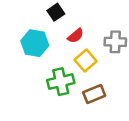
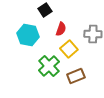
red semicircle: (76, 36) -> (61, 29), turned -32
green cross: (61, 82) -> (49, 66), turned -30

